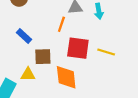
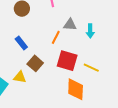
brown square: (43, 57) -> (35, 63), turned 35
orange diamond: (66, 77) -> (76, 89), moved

